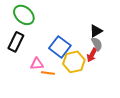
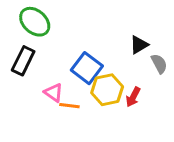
gray semicircle: (97, 44) -> (159, 64), moved
red arrow: (92, 55) -> (133, 97), moved
pink triangle: (37, 64) -> (54, 93), turned 40

